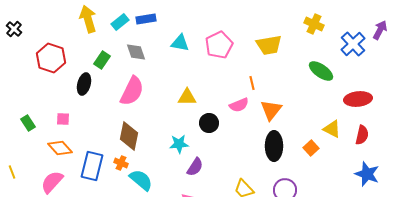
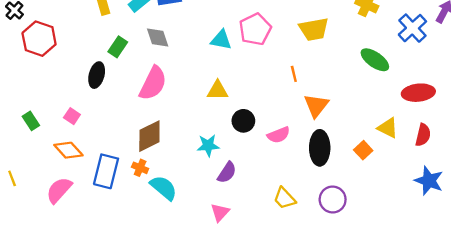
cyan triangle: (180, 43) -> (221, 40), moved
red hexagon: (51, 58) -> (39, 39), moved
pink semicircle: (239, 105) -> (279, 135), moved
pink square: (63, 119) -> (72, 116), turned 32
brown diamond: (129, 136) -> (149, 136), turned 52

